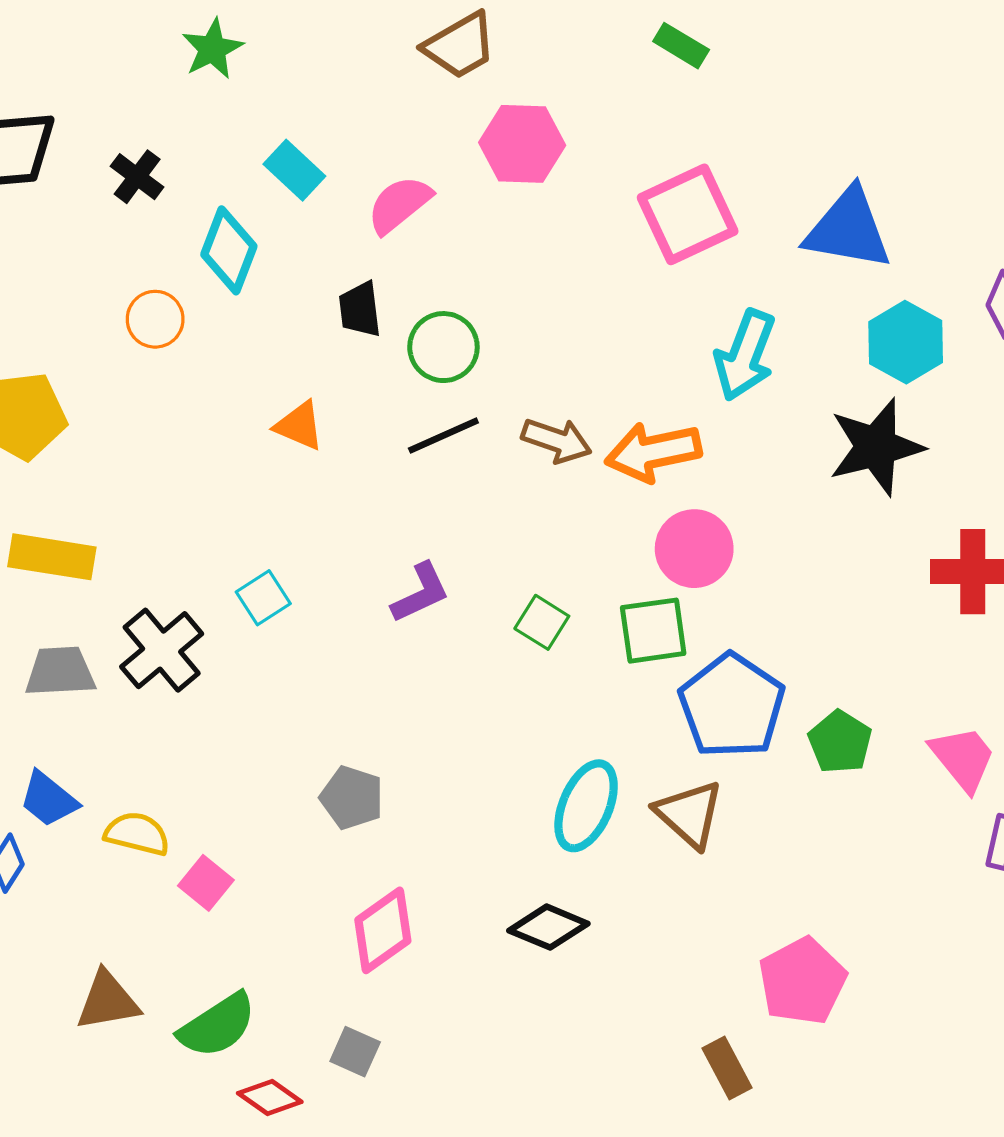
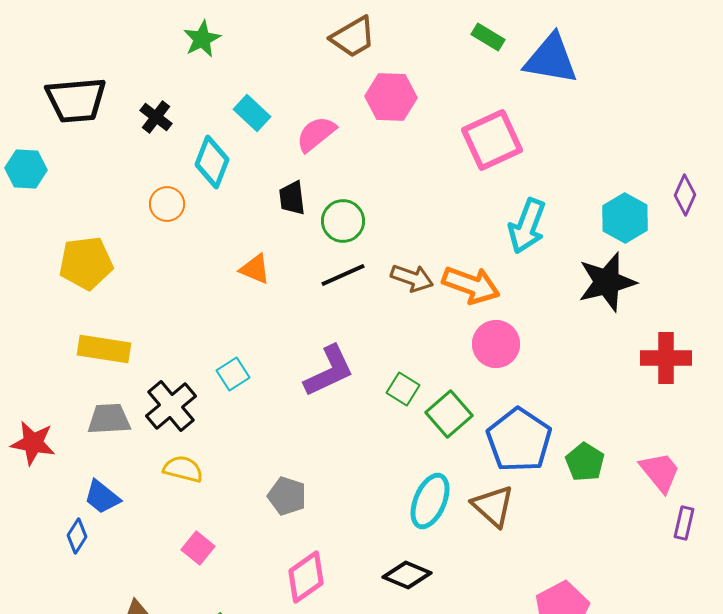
blue triangle: (848, 229) -> (551, 59), moved
orange arrow: (653, 452) -> (471, 285), turned -148
purple L-shape: (421, 593) -> (329, 371), size x1.4
green square: (653, 631) -> (449, 414), moved, turned -33
yellow semicircle: (137, 834) -> (183, 469), moved

